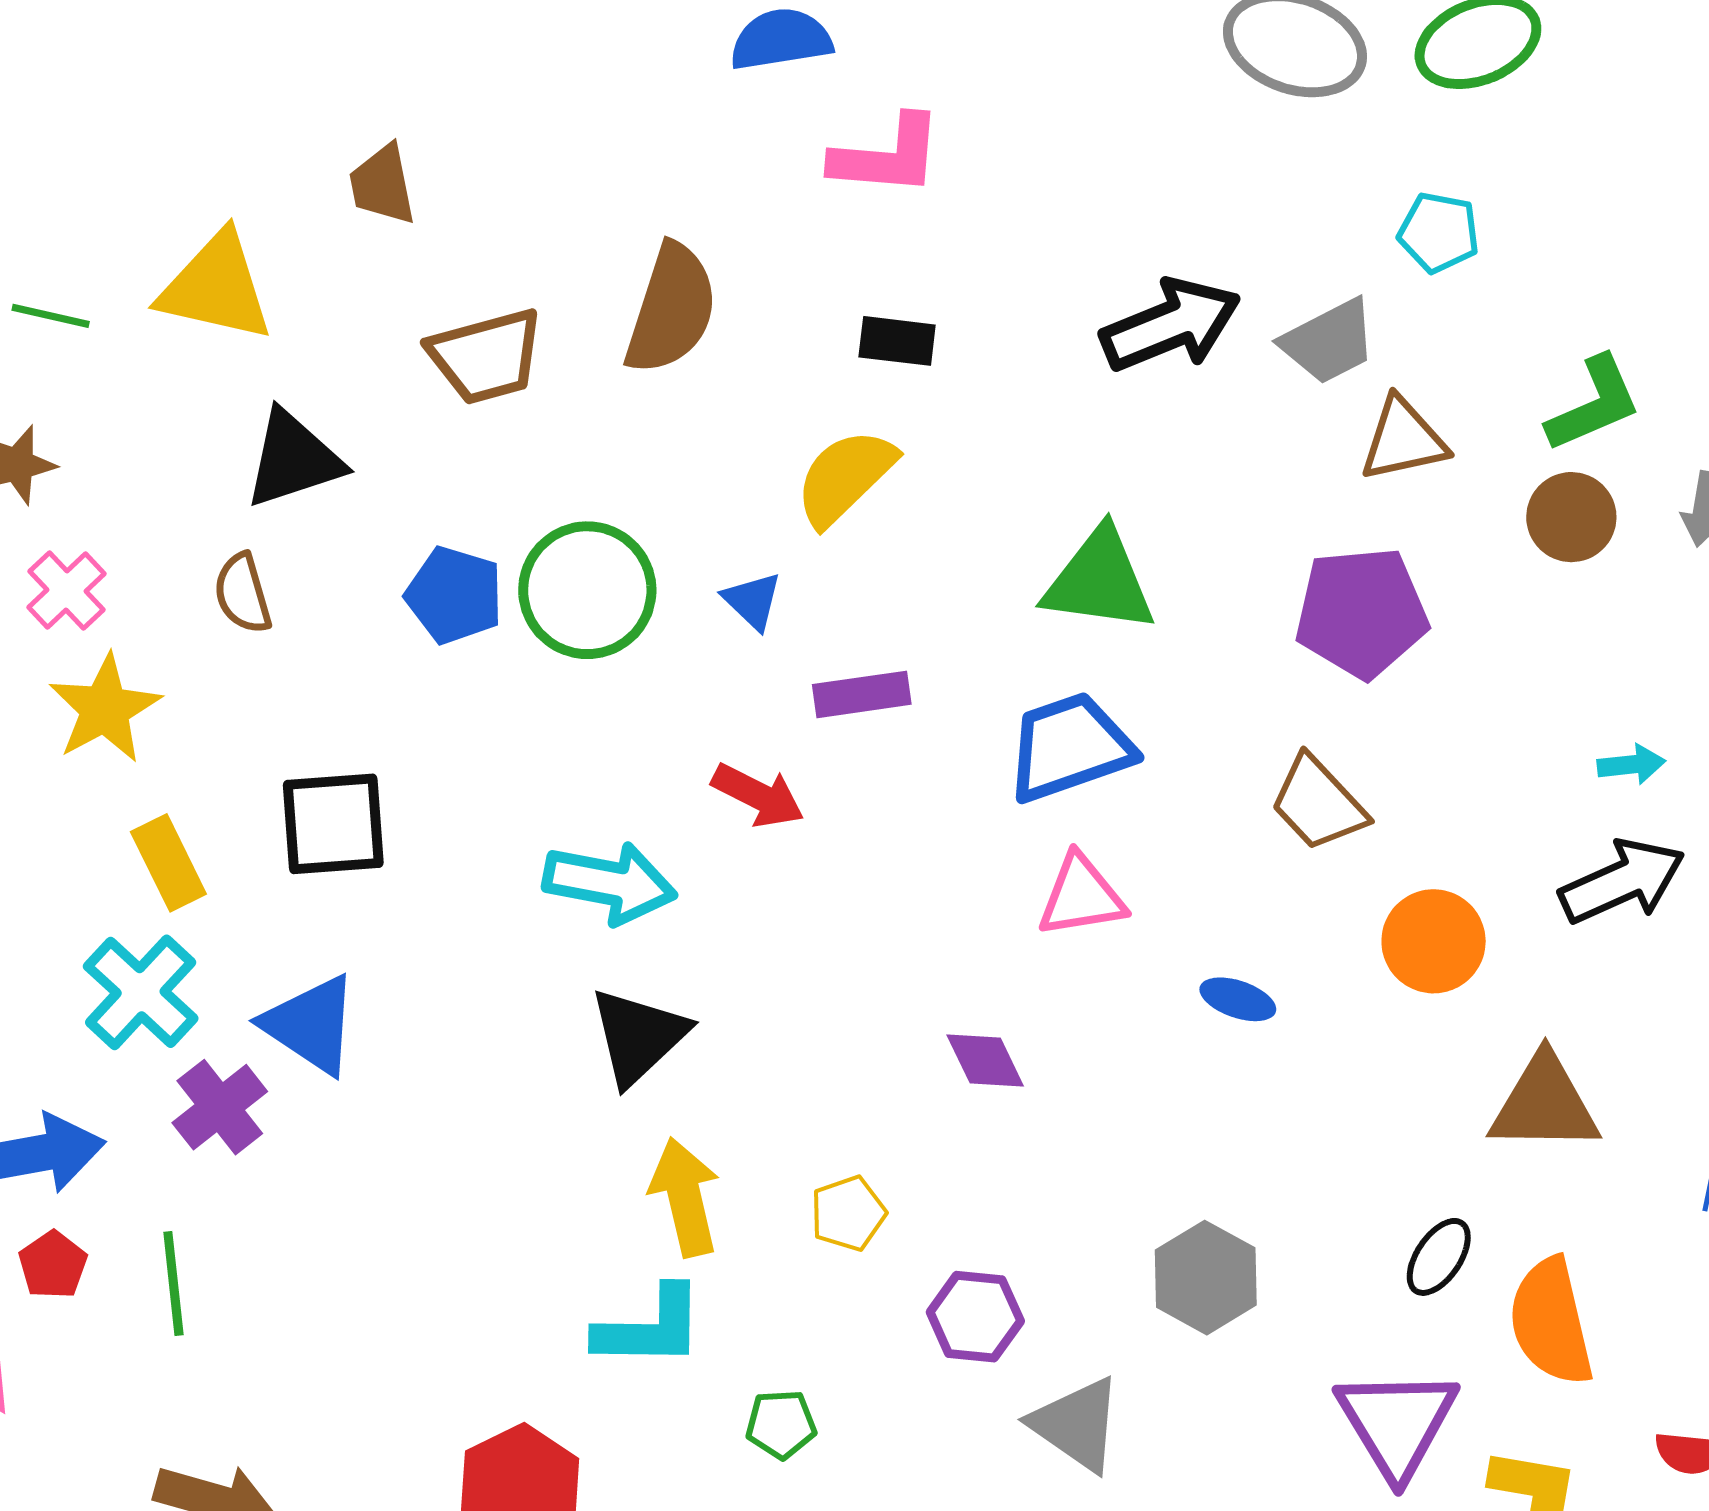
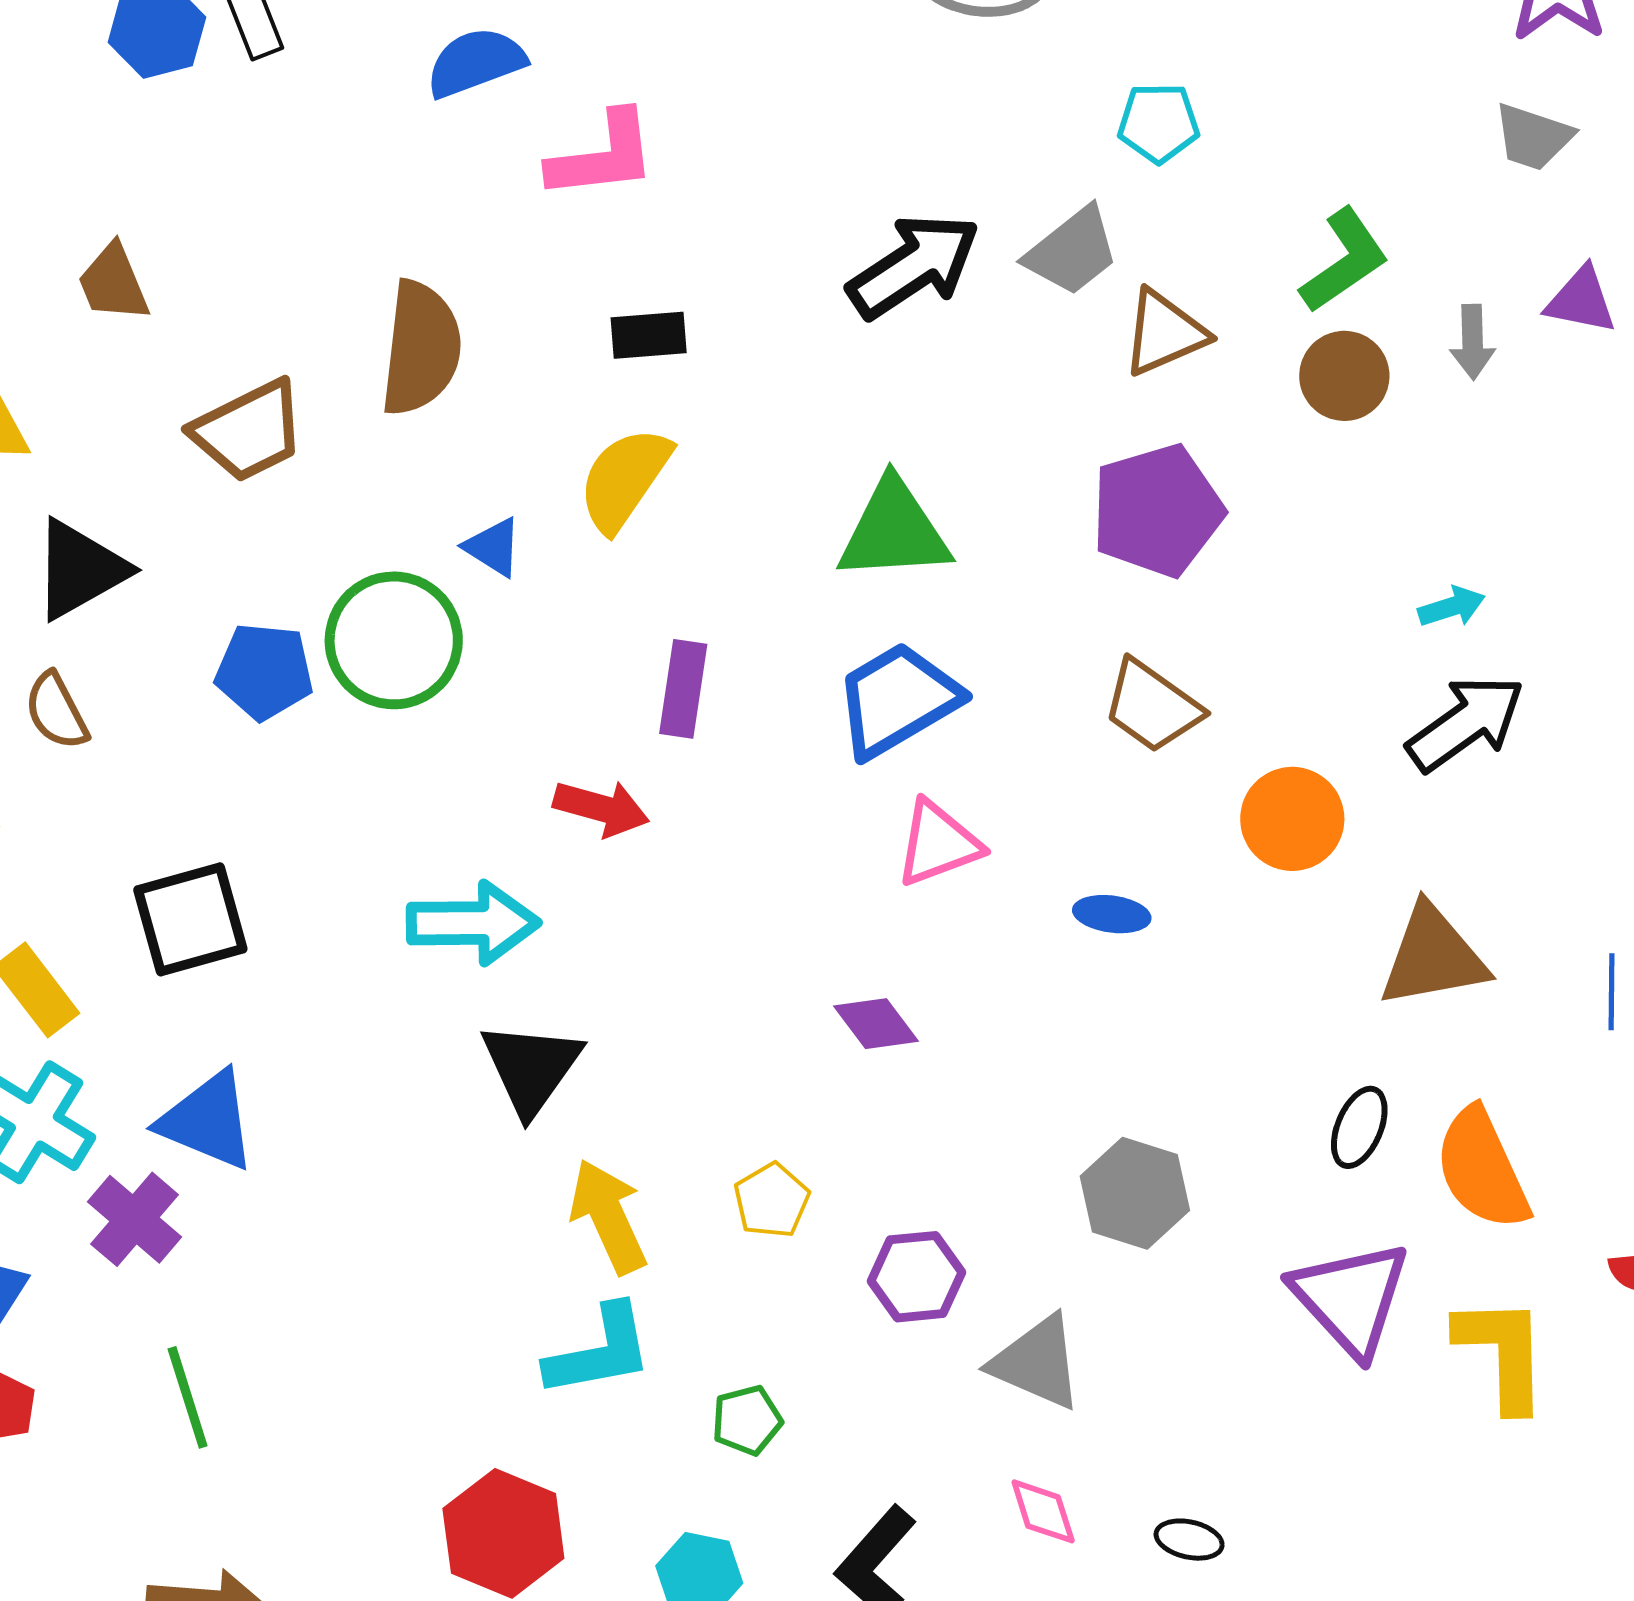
blue triangle: (752, 601) -> (493, 547), moved
purple rectangle: (862, 694) -> (683, 689), turned -62
green line: (173, 1283) -> (188, 1397), moved

